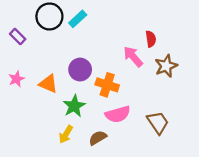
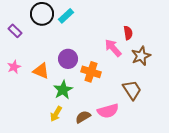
pink semicircle: (118, 114) -> (108, 111), moved
brown trapezoid: (158, 123) -> (132, 90), moved

